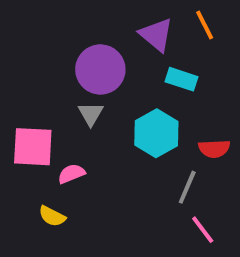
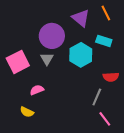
cyan rectangle: (181, 79) -> (104, 41), moved
cyan hexagon: (156, 133) -> (81, 55), moved
pink square: (33, 147) -> (18, 62), moved, turned -30

